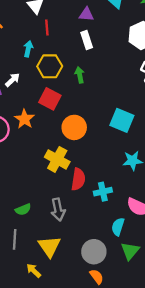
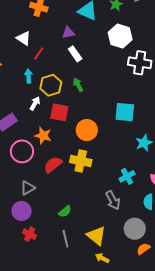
red line: (47, 27) -> (39, 54), turned 56
white arrow: (12, 80) -> (35, 103), moved
red semicircle: (78, 179) -> (53, 165), moved, turned -120
gray arrow: (58, 210) -> (113, 200), moved
yellow arrow: (34, 271) -> (102, 258), moved
orange semicircle: (97, 277) -> (143, 249), turned -72

